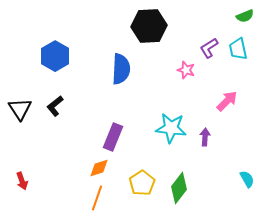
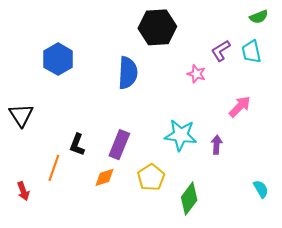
black L-shape: (55, 106) -> (77, 145), moved, turned -30
yellow pentagon: (142, 183) -> (151, 177), moved
orange line: (97, 198) -> (54, 168), moved

